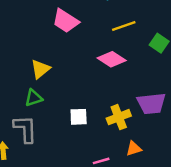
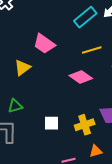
yellow triangle: (40, 69) -> (22, 68), moved

